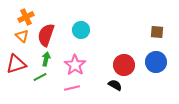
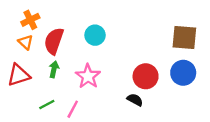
brown square: (157, 32) -> (184, 37), size x1.6
green line: (40, 77) -> (47, 105), moved
pink line: (72, 88) -> (73, 109), moved, turned -49

